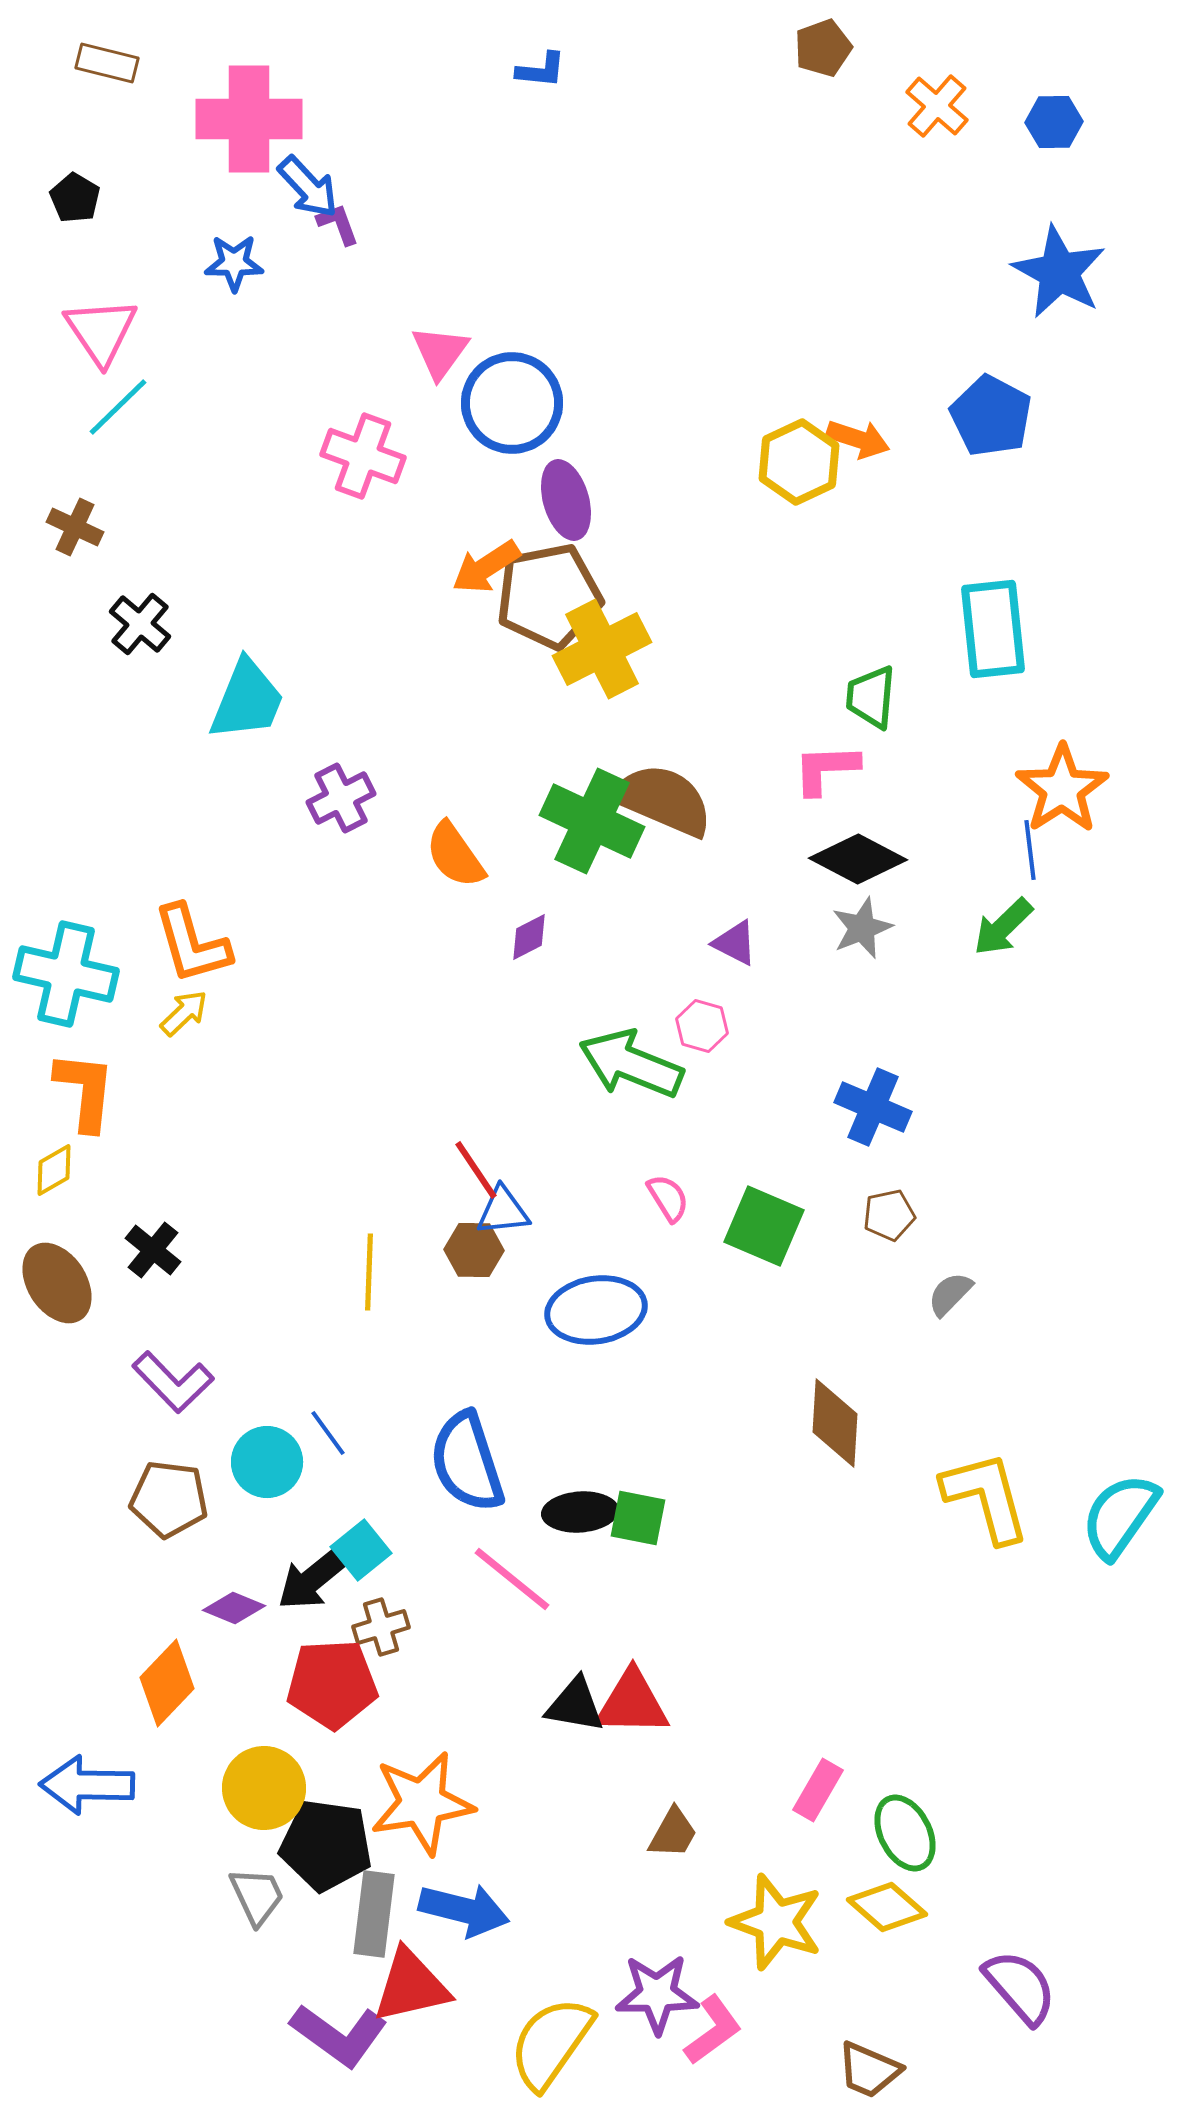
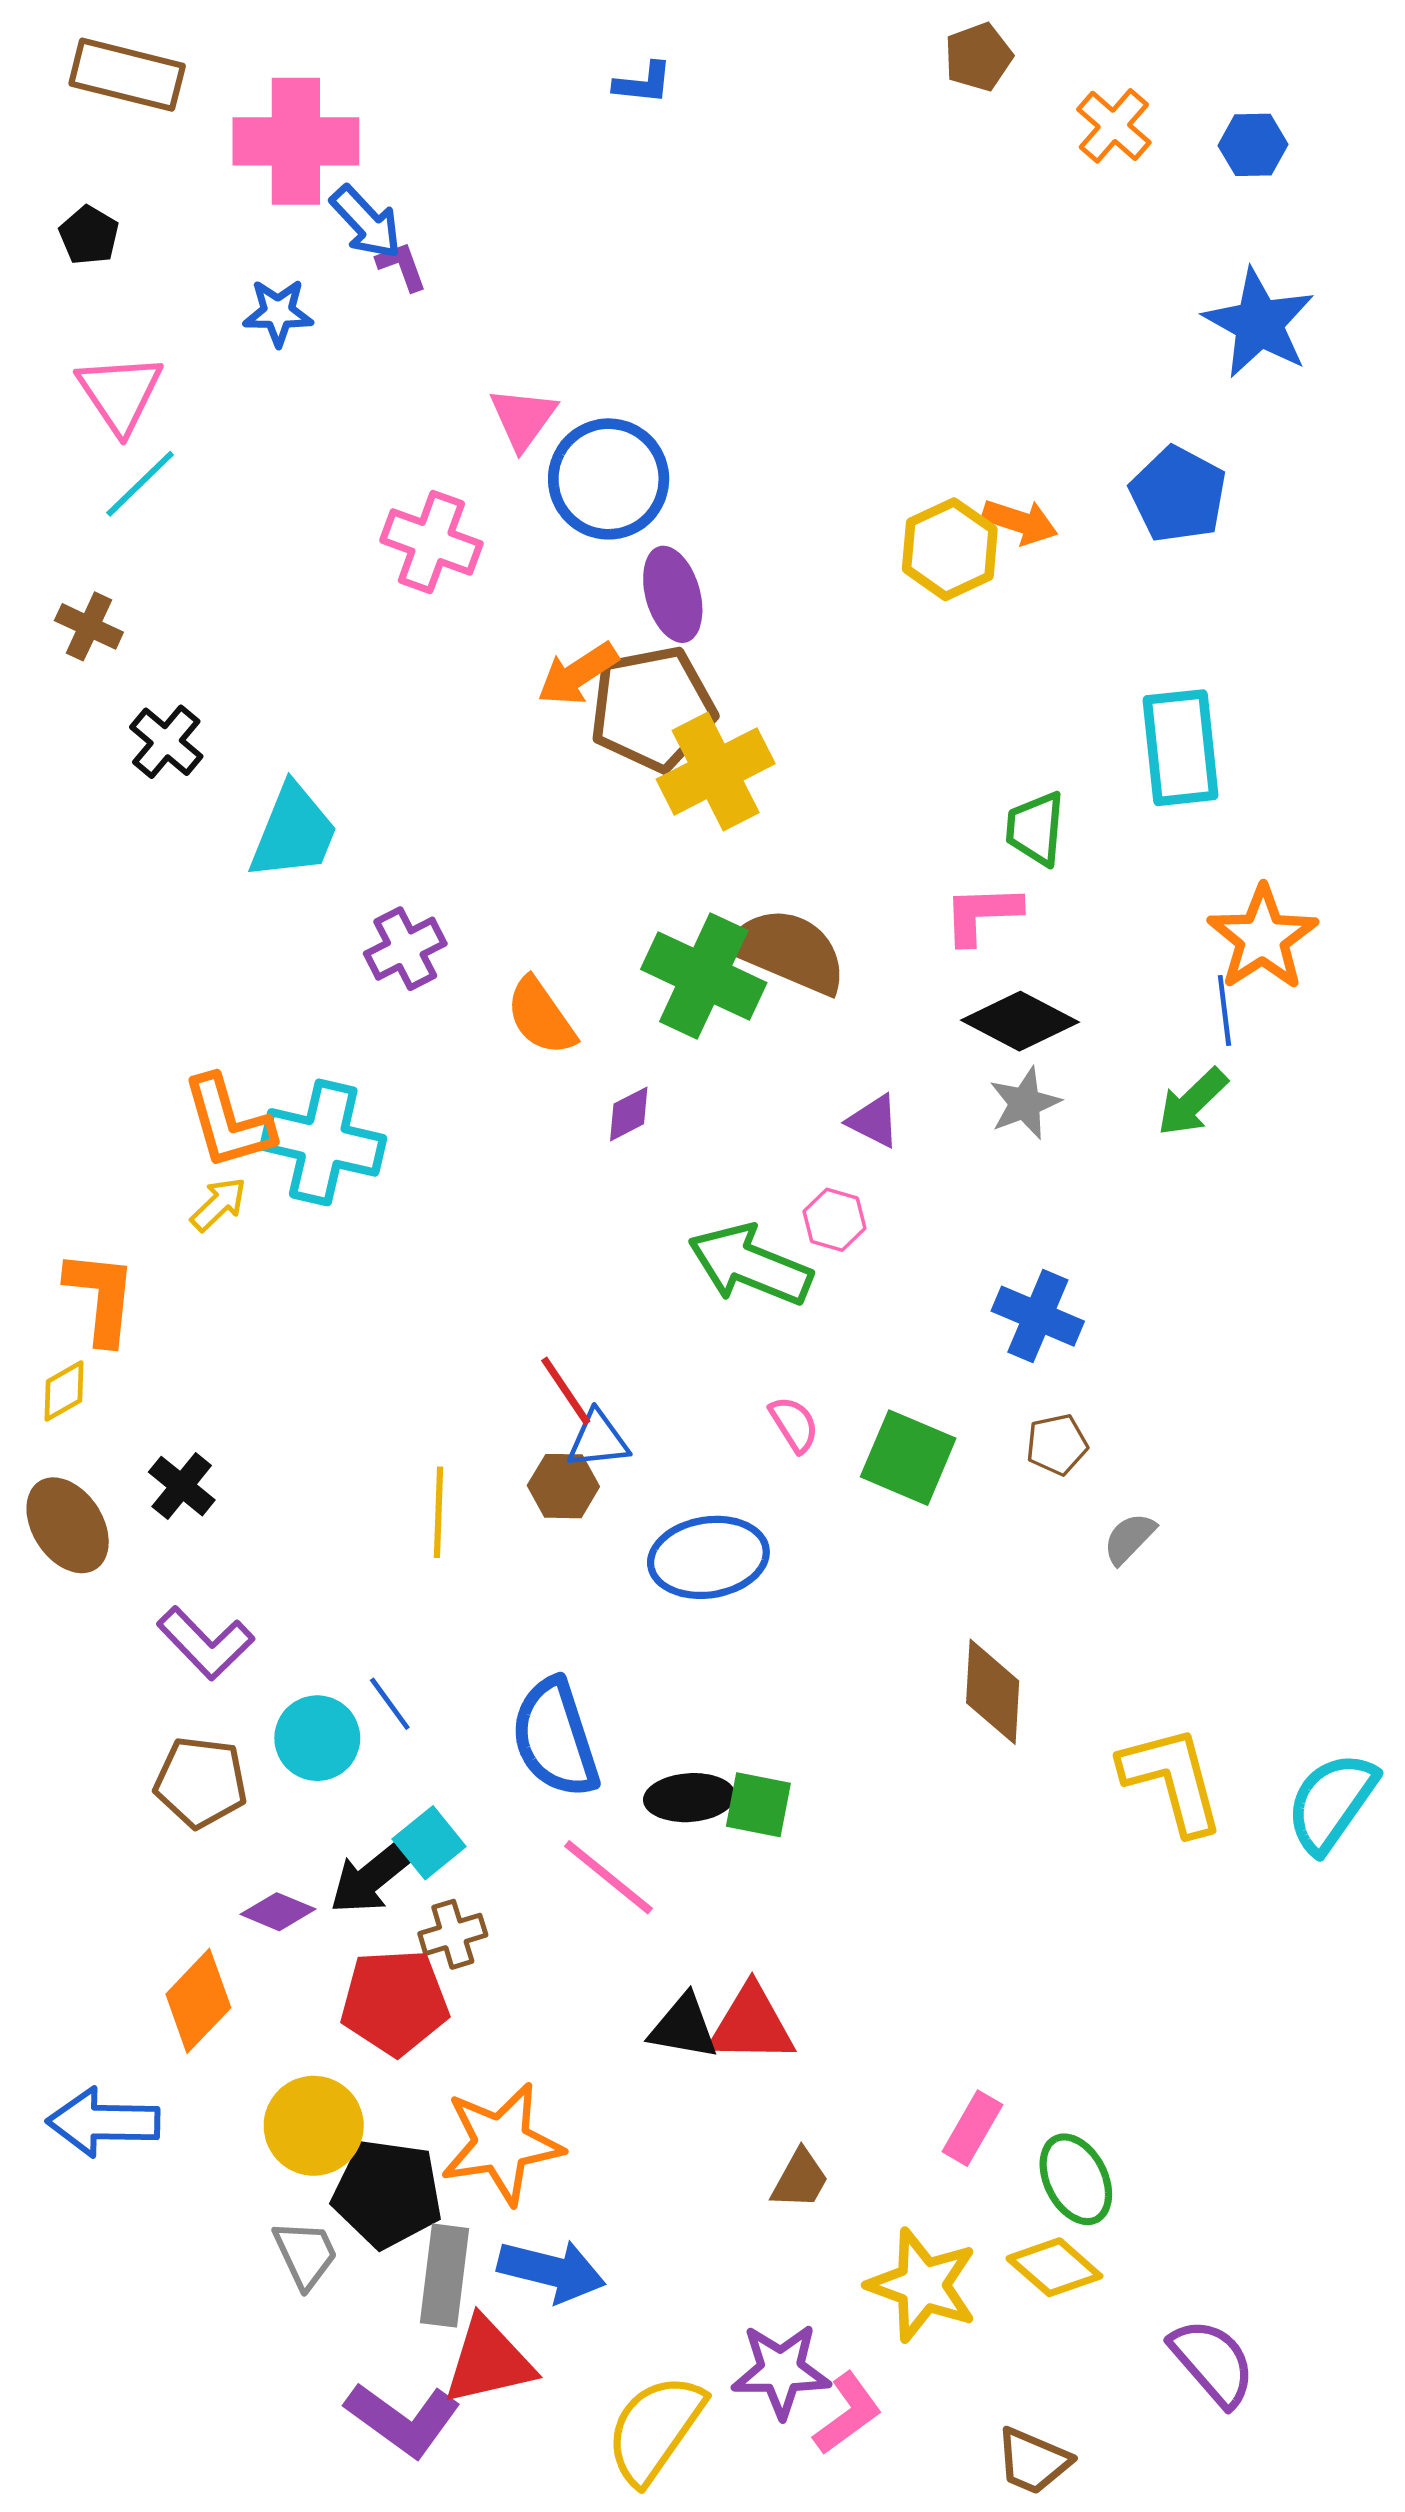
brown rectangle: (107, 63) -> (127, 75), size x1.5
cyan cross: (66, 974) -> (323, 1142), moved

